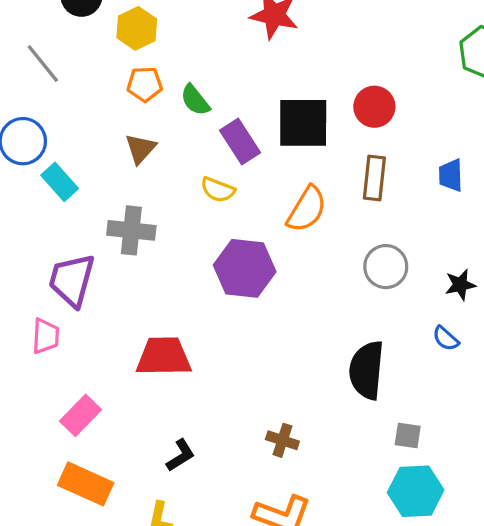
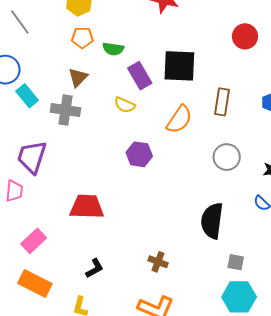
green semicircle: (195, 100) -> (113, 49), turned -45
red circle: (374, 107) -> (245, 36), moved
gray cross: (131, 230) -> (66, 110), moved
purple hexagon: (245, 268) -> (139, 154), size x0.7

